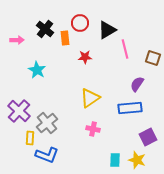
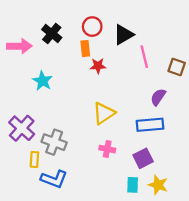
orange rectangle: (65, 38) -> (85, 48), moved
pink arrow: (17, 40) -> (19, 46), size x1.5
gray cross: (47, 123) -> (54, 142), turned -30
purple square: (148, 137) -> (143, 158), moved

